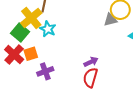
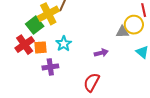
cyan star: (48, 29) -> (64, 44), moved
purple arrow: (91, 62) -> (101, 53), moved

